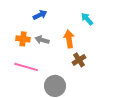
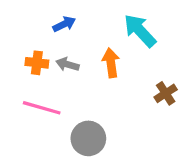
cyan arrow: (87, 19) -> (140, 31), size x1.6
brown cross: (79, 60) -> (166, 93), moved

